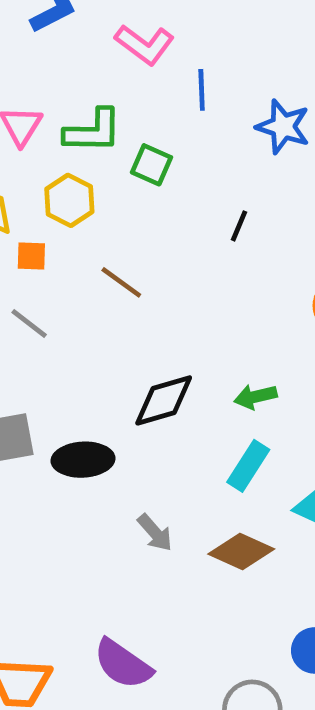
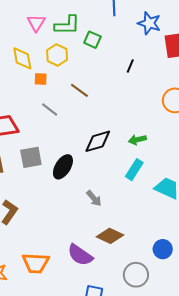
gray line: (29, 324) -> (50, 109), moved
black ellipse: (83, 460) -> (63, 167), turned -55
brown diamond: (241, 551) -> (110, 236), moved

